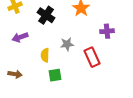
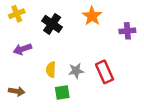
purple cross: (107, 31) -> (127, 31), moved
gray star: (67, 44) -> (76, 71), moved

